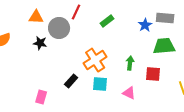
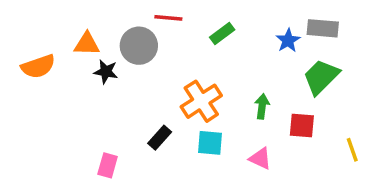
red line: (76, 12) -> (168, 18), turned 70
orange triangle: (36, 17) -> (87, 44), moved
green trapezoid: (164, 46) -> (321, 77), turned -40

